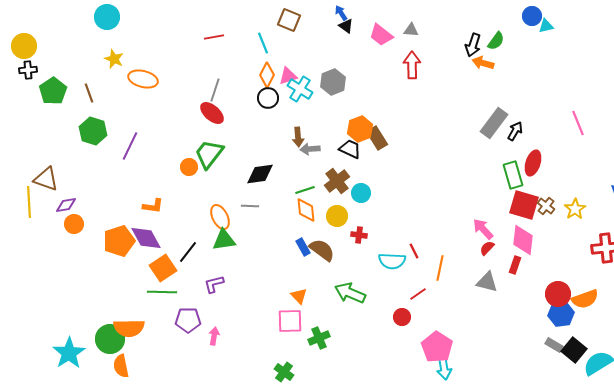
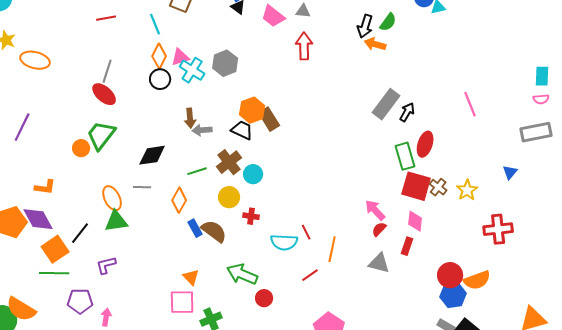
orange diamond: (306, 210) -> (179, 200), moved, turned 35
pink diamond: (523, 240) -> (415, 221), size x0.7
red circle: (402, 317) -> (264, 298), moved
orange semicircle: (129, 328) -> (21, 309), turned 32

